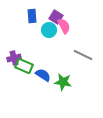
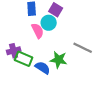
pink semicircle: (64, 26) -> (38, 31), moved
green star: (63, 82) -> (59, 60), moved

